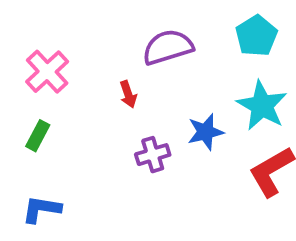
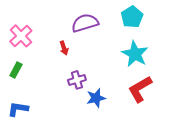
blue star: (205, 132) -> (96, 98), moved

